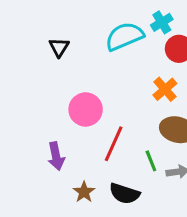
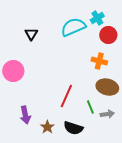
orange cross: (165, 89) -> (99, 61), turned -35
pink circle: (86, 109) -> (13, 71), moved
purple arrow: (56, 156) -> (25, 115), moved

